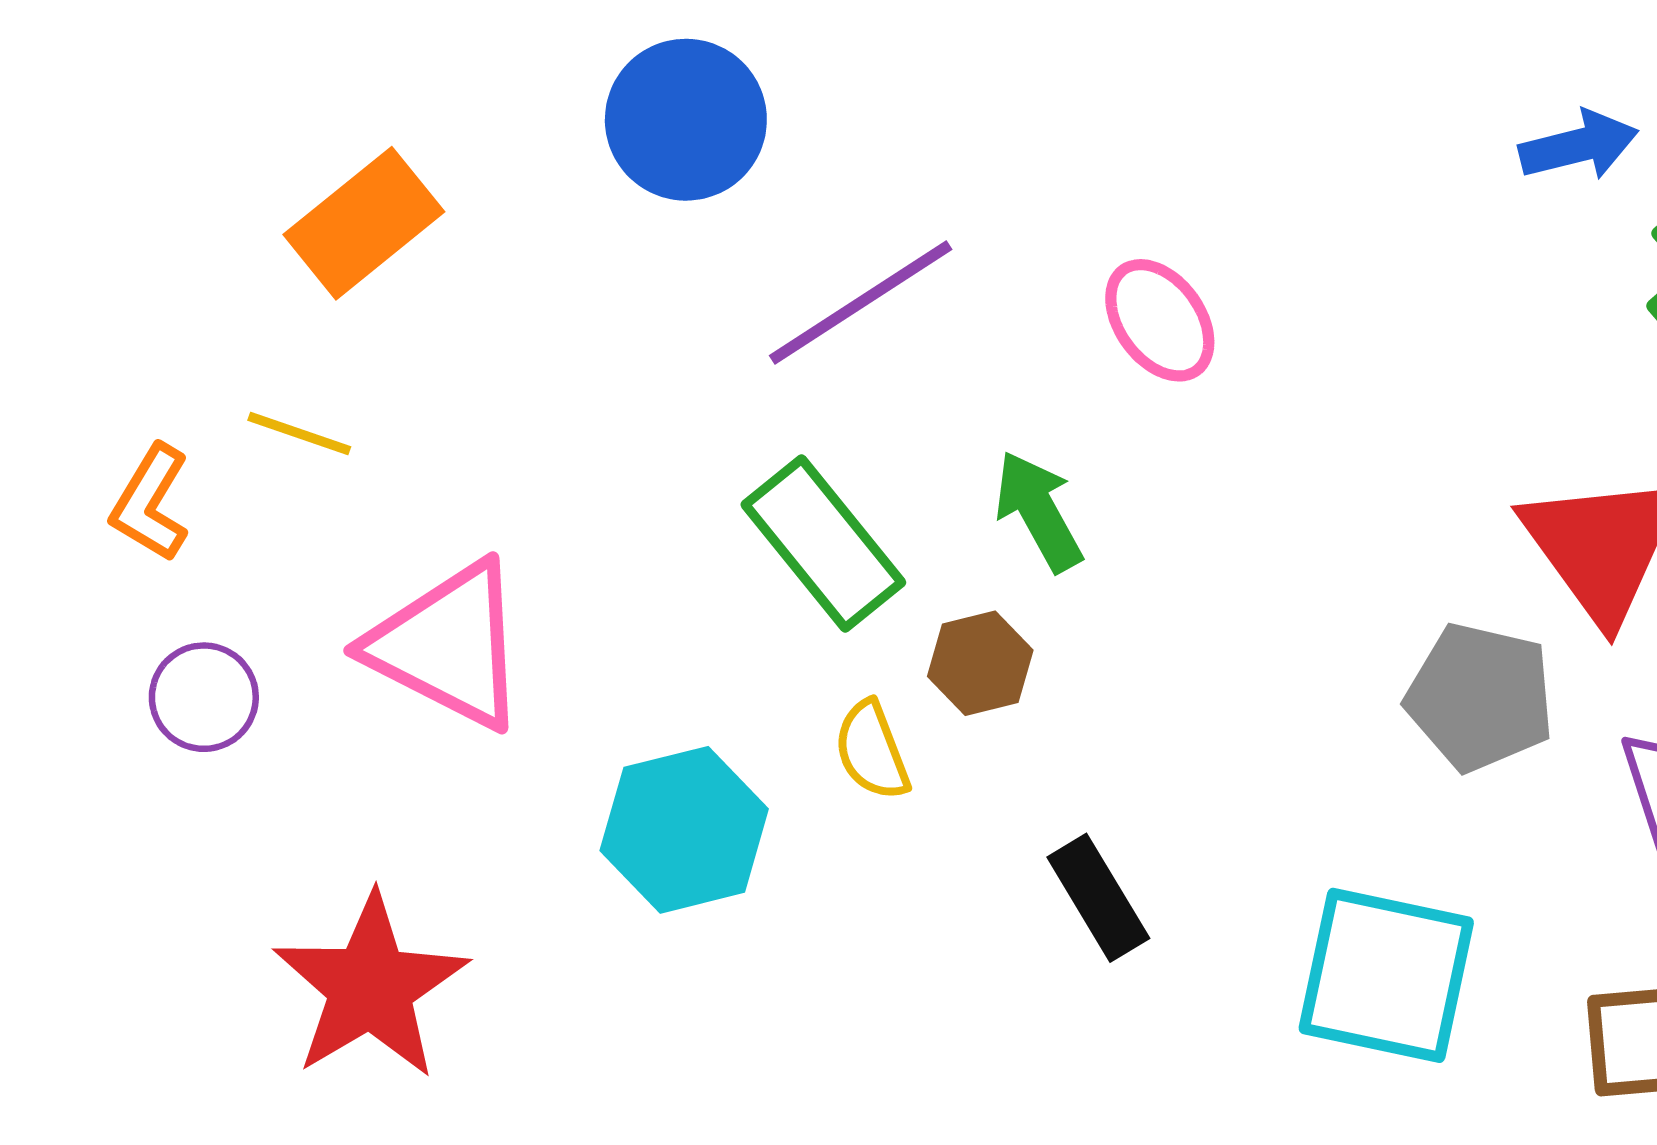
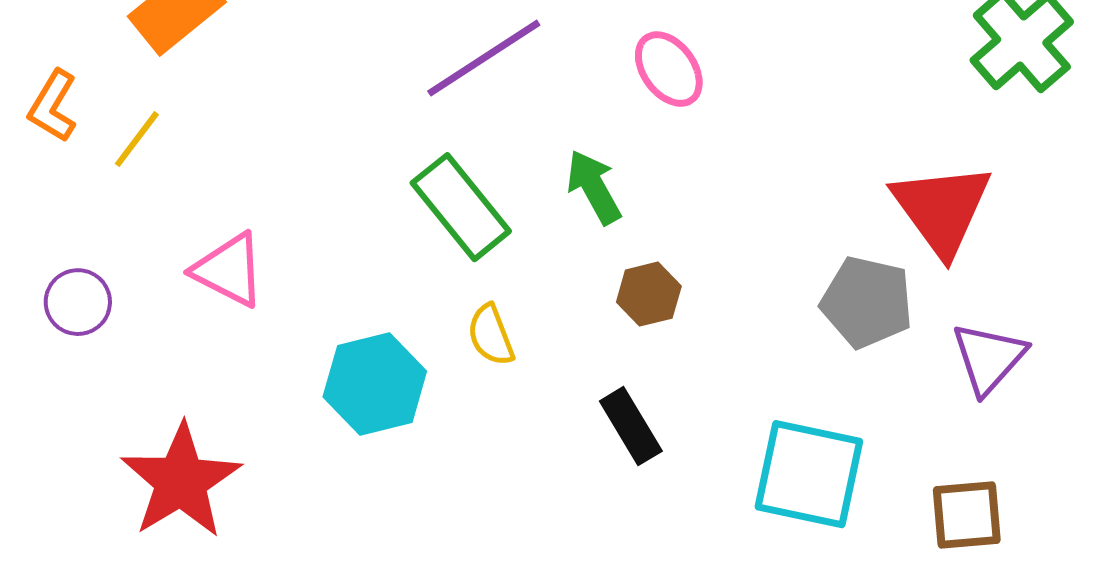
yellow line: (299, 434) -> (137, 139), turned -72
orange L-shape: (150, 503) -> (53, 106), moved
pink triangle: (448, 645) -> (229, 270), size x0.7
brown hexagon: (980, 663) -> (649, 294), moved

